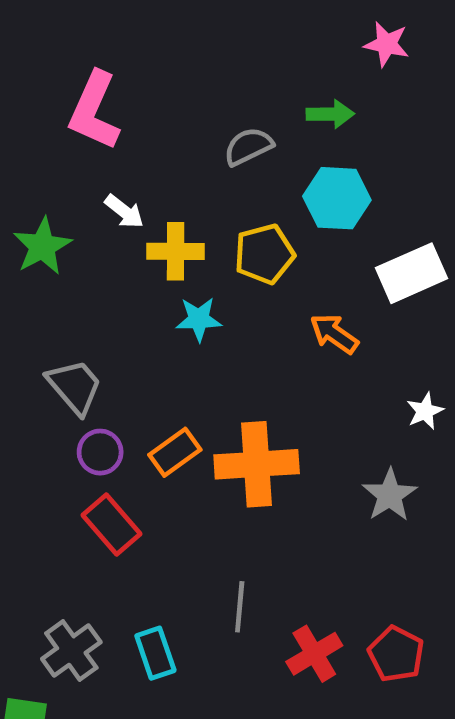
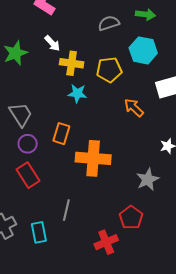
orange rectangle: (175, 452) -> (61, 134), moved, turned -45
gray line: (240, 607) -> (66, 210), moved
red pentagon: (396, 654) -> (131, 217), moved

